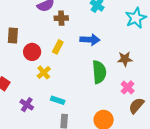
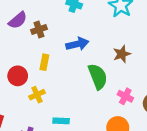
yellow cross: (44, 72) -> (37, 95), turned 32
pink cross: (128, 87) -> (125, 96), moved

